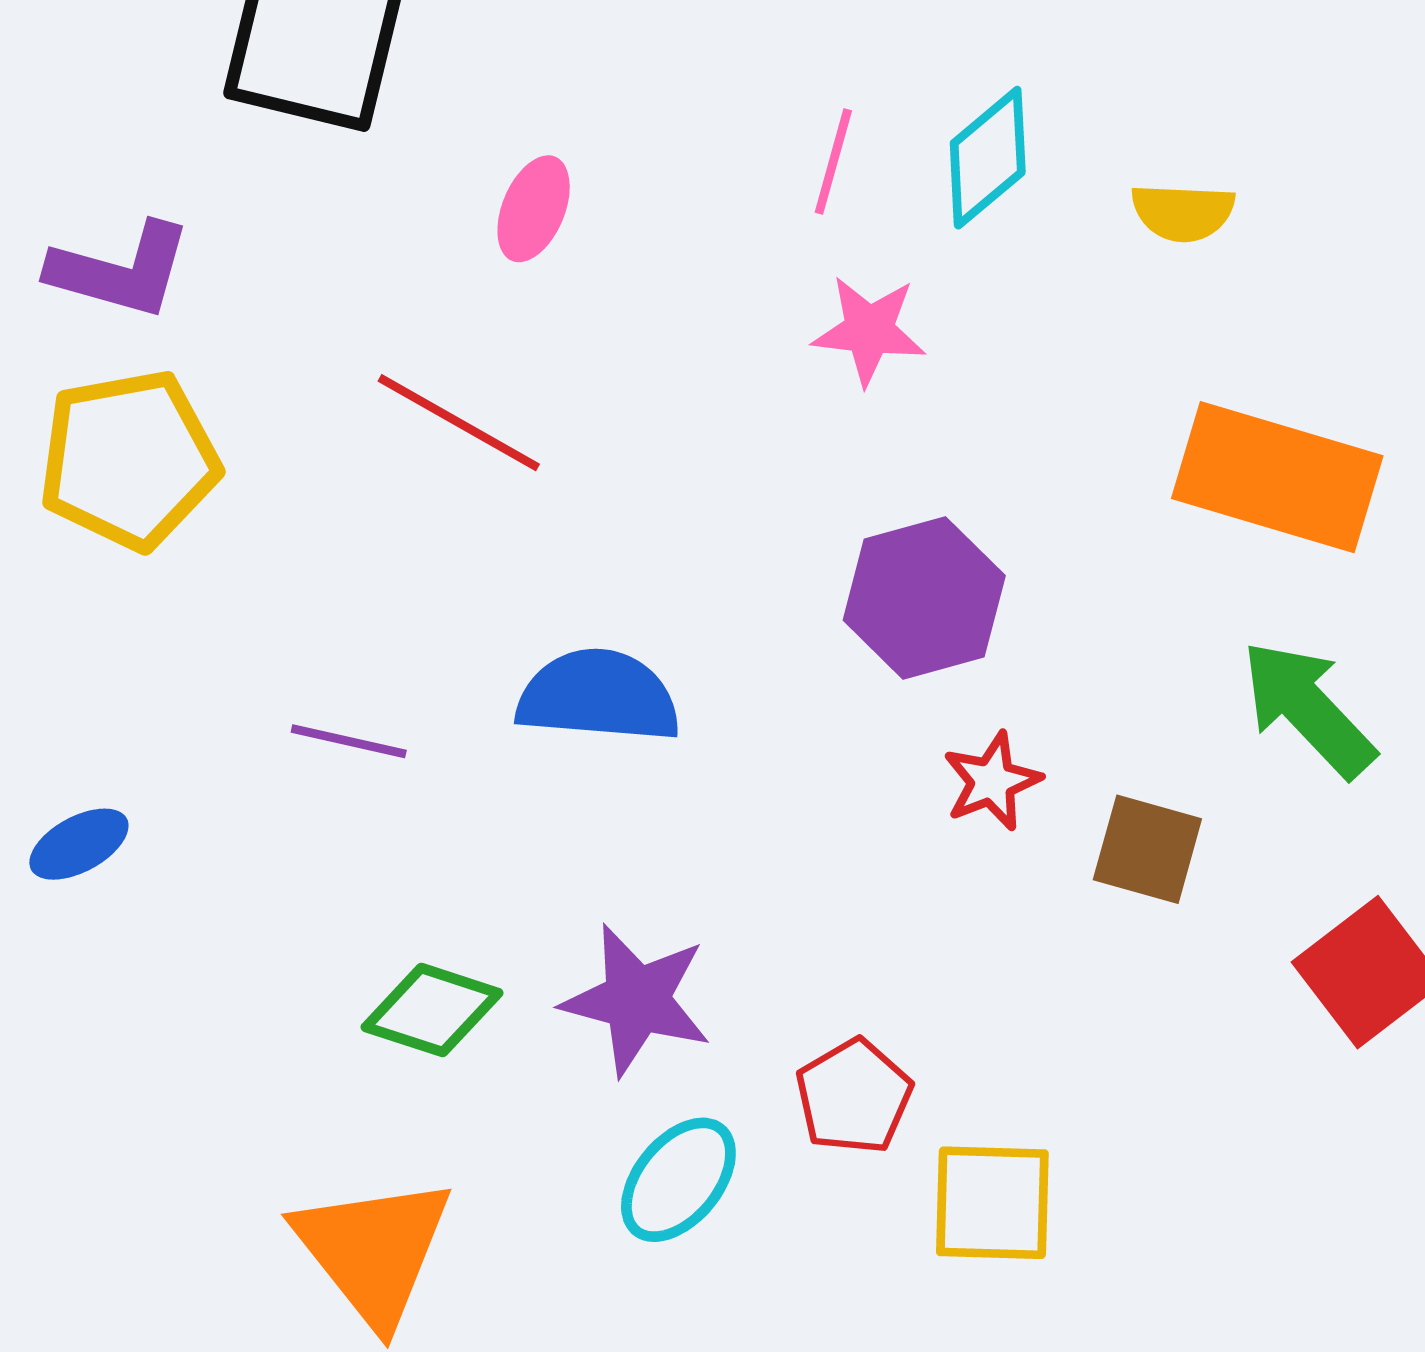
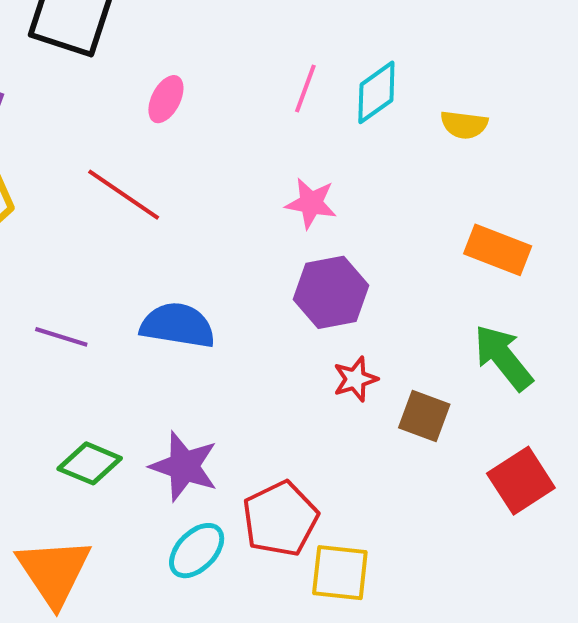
pink star: (869, 330) -> (311, 203), moved
orange rectangle: (1277, 477) -> (498, 250), size x0.7
red pentagon: (854, 1097) -> (280, 519), size x1.4

